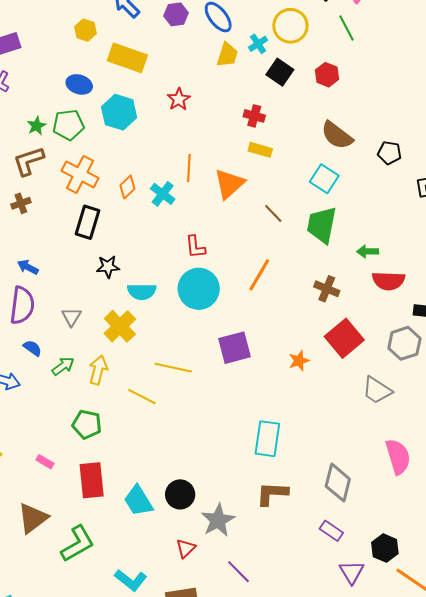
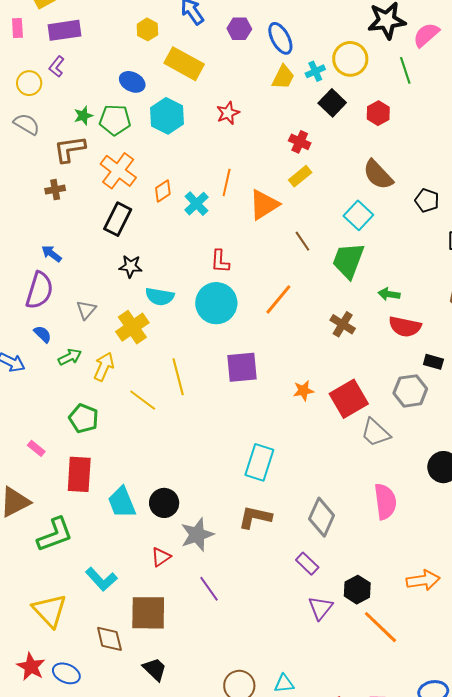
yellow rectangle: (260, 150) -> (300, 176), turned -65
red square: (344, 338) -> (349, 399), moved
yellow line: (173, 368) -> (178, 377), turned 54

